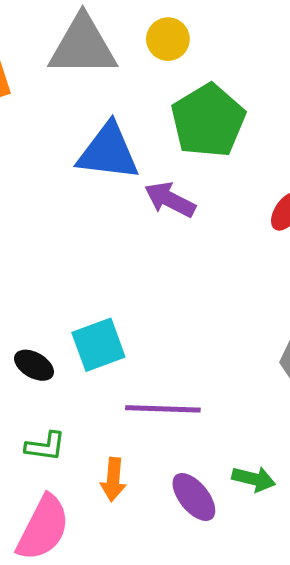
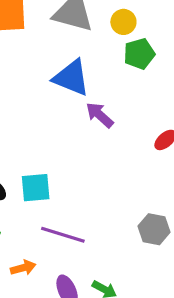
green pentagon: (208, 121) -> (139, 54), moved, size x0.7
orange arrow: (113, 479) -> (23, 268), turned -125

